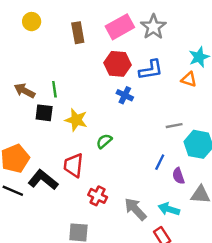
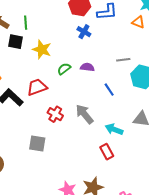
blue line: (160, 162) -> (109, 90), turned -64
red trapezoid: (73, 165) -> (37, 87), turned 60
purple semicircle: (178, 176) -> (87, 67), moved, turned 112
gray arrow: (135, 209) -> (84, 114), moved

